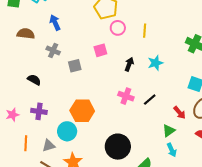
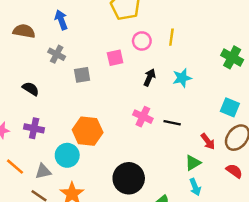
pink circle: (118, 28) -> (142, 41), moved
black line: (150, 100) -> (172, 123), turned 48
orange line: (26, 143) -> (15, 167), turned -56

